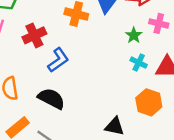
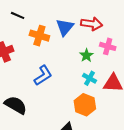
blue L-shape: (58, 60) -> (43, 75), moved
orange hexagon: (149, 102) -> (85, 105), moved

